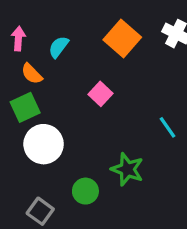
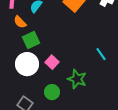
pink square: (101, 94) -> (52, 62), moved
green square: (25, 107) -> (31, 40), moved

